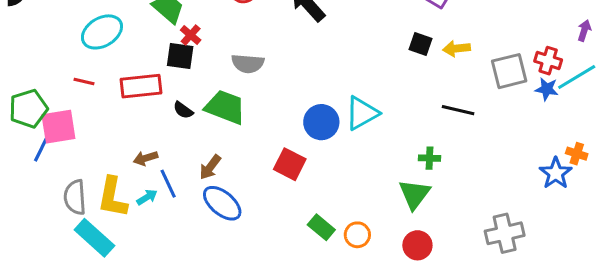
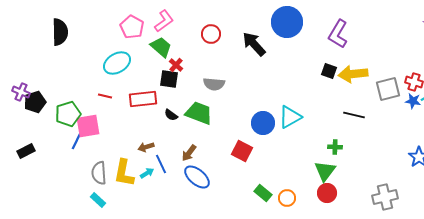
yellow arrow: (457, 48) -> (353, 74), size x1.6
cyan rectangle: (94, 238) -> (98, 200), moved, size x0.6
red circle: (417, 245) -> (327, 193), moved

